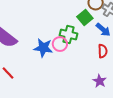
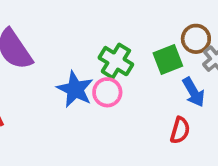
green cross: (68, 34) -> (116, 61), moved

